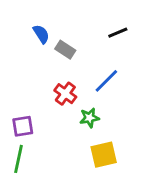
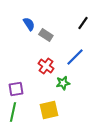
black line: (118, 33) -> (83, 23), turned -32
yellow square: (104, 155) -> (49, 110), moved

